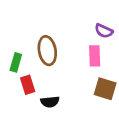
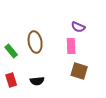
green rectangle: (16, 62) -> (11, 51), turned -56
red rectangle: (28, 85) -> (11, 80), moved

